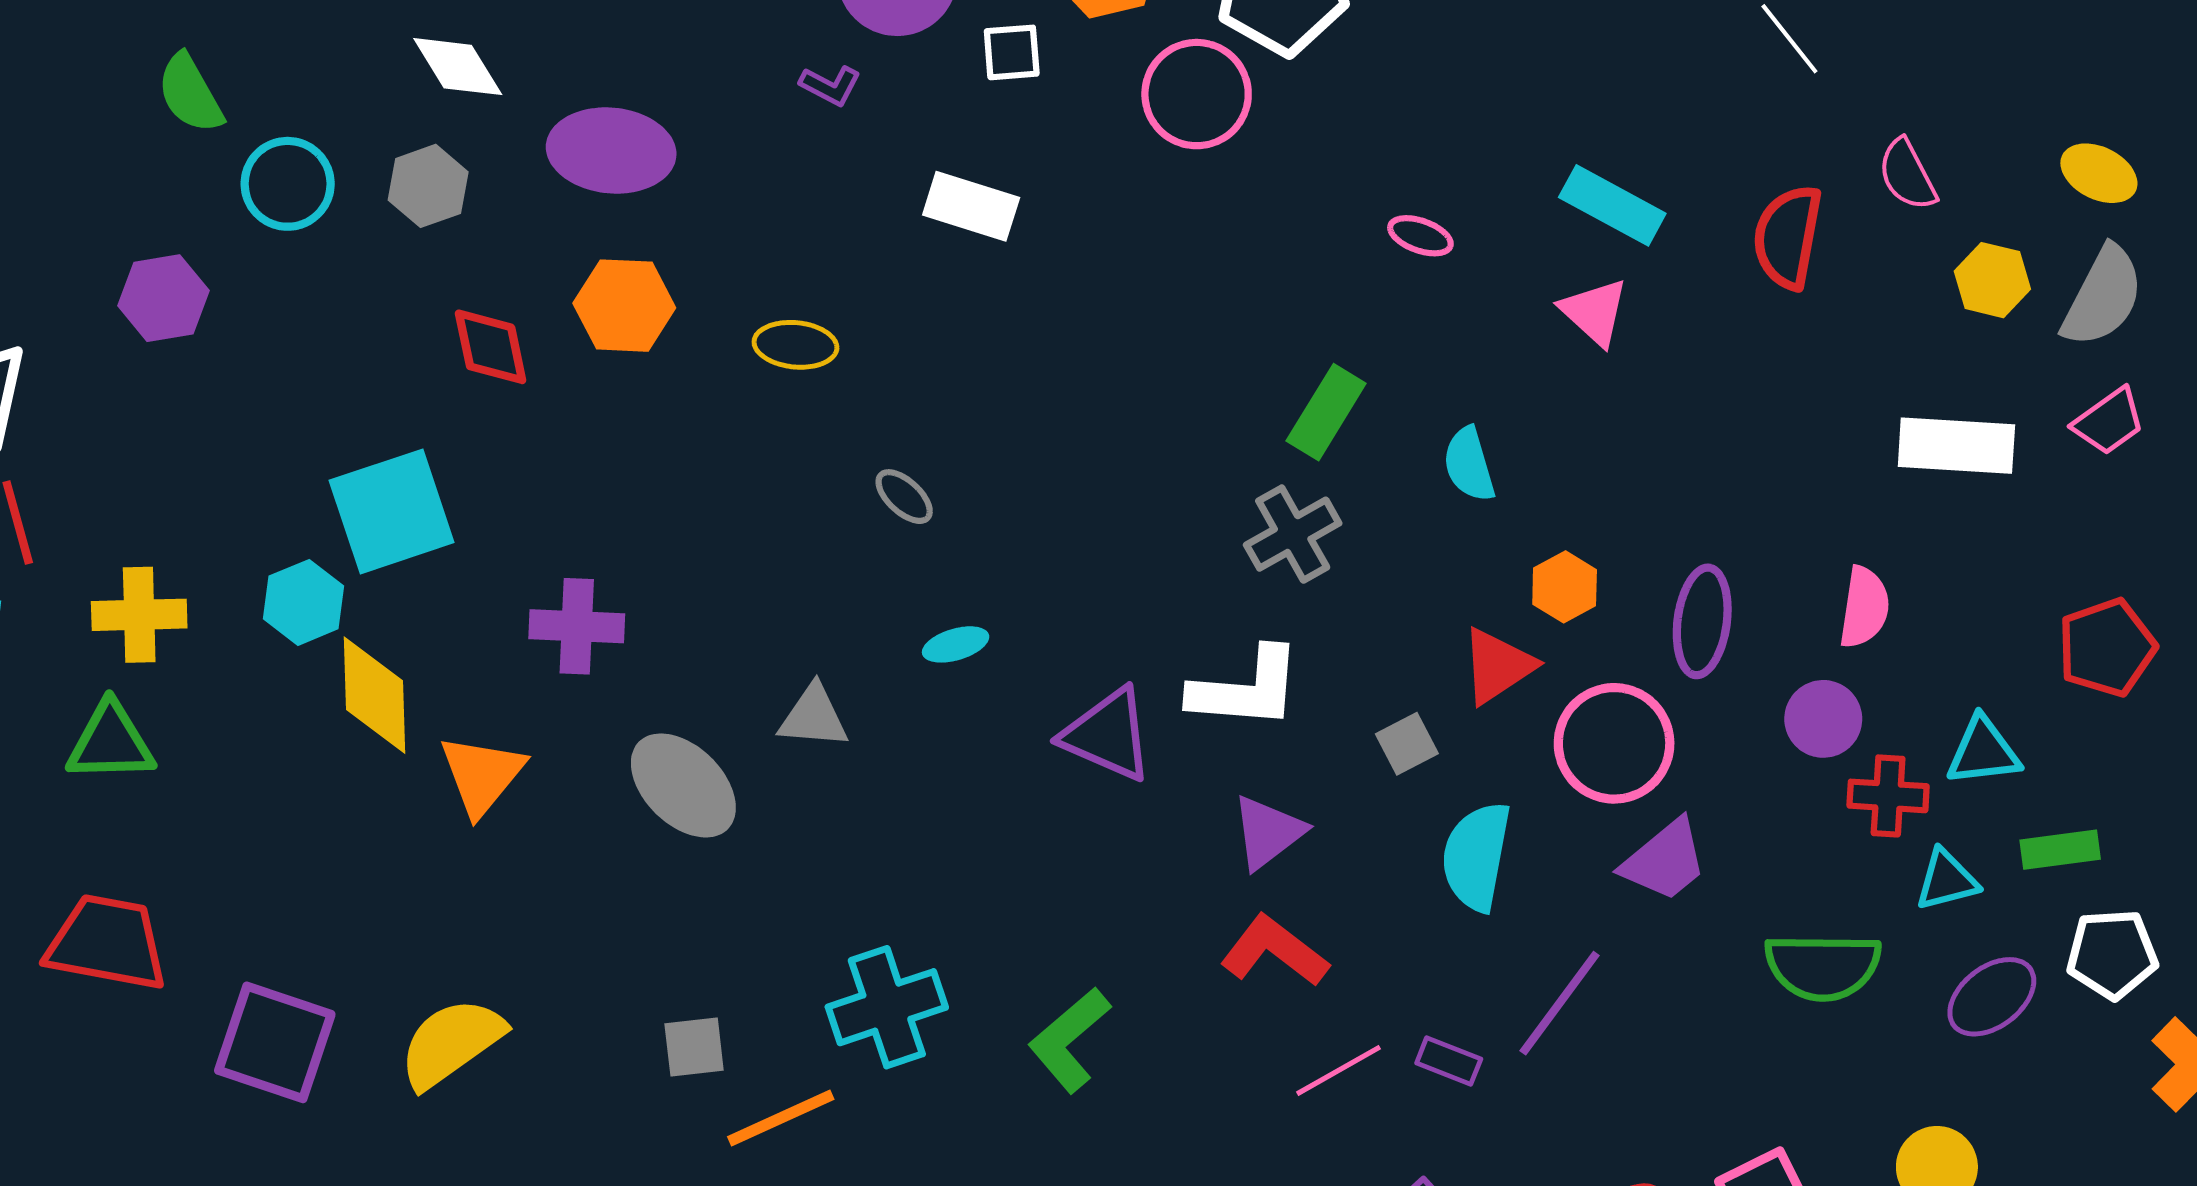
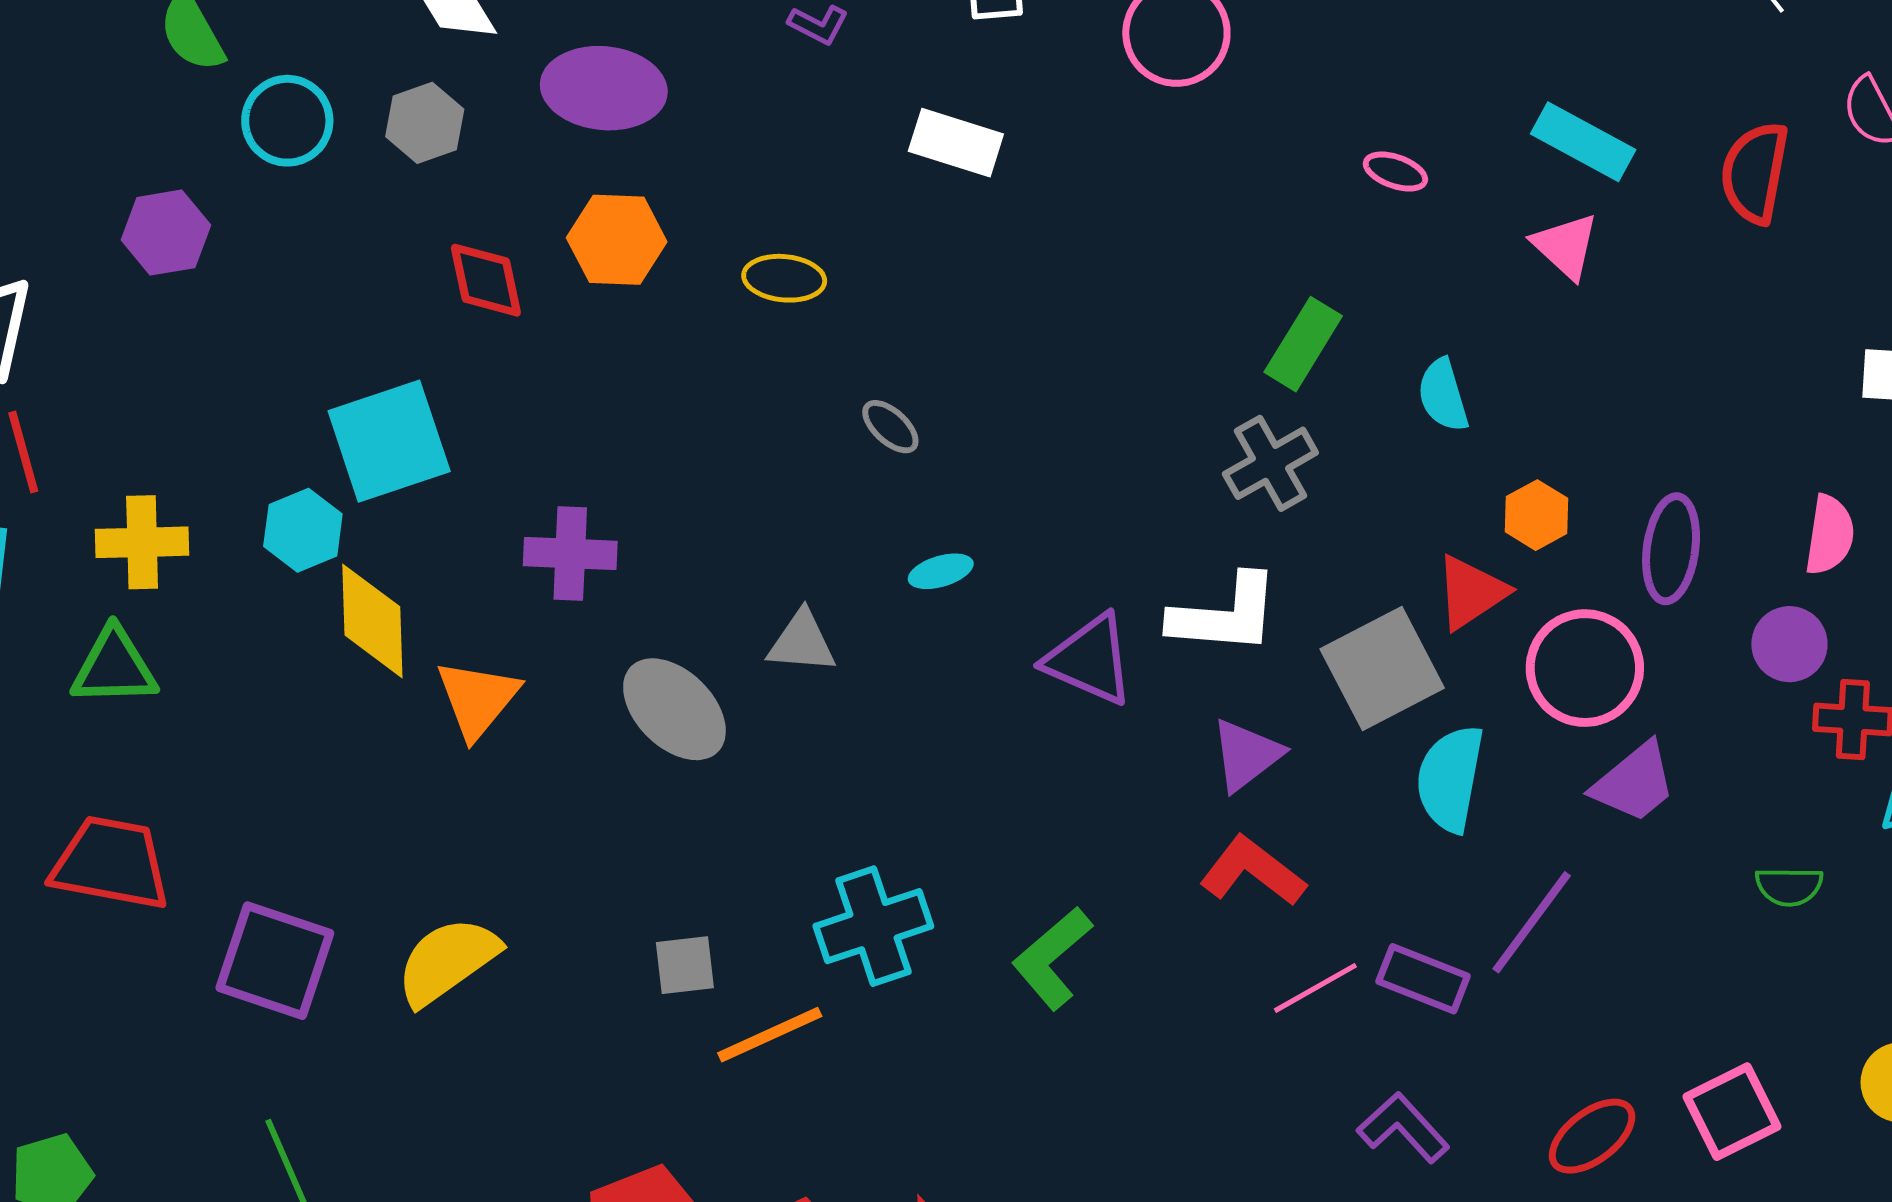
gray square: (1407, 744) -> (1382, 669), size x2.0
green semicircle: (1823, 966) -> (1789, 886), size x0.6
purple rectangle: (1449, 1061) -> (1423, 979), size x1.4

